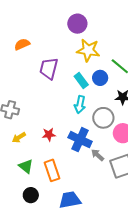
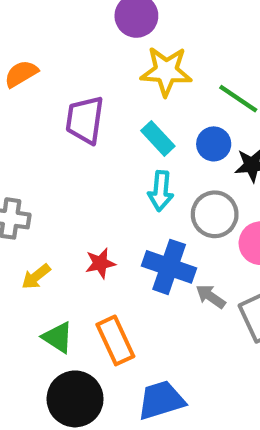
blue circle: (100, 78) -> (214, 144), moved
black circle: (31, 195) -> (75, 399), size x1.6

